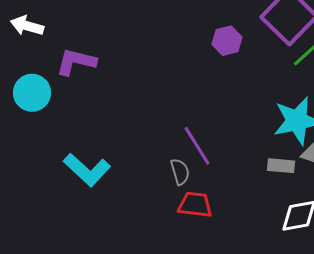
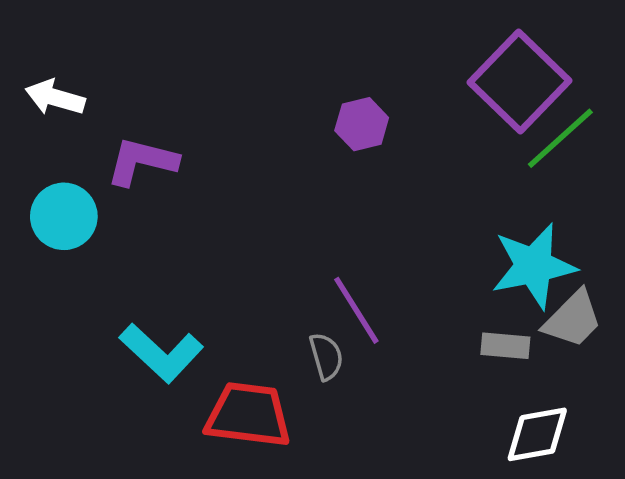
purple hexagon: (227, 41) -> (362, 124), moved
red trapezoid: (195, 205) -> (248, 415), moved, size x1.4

